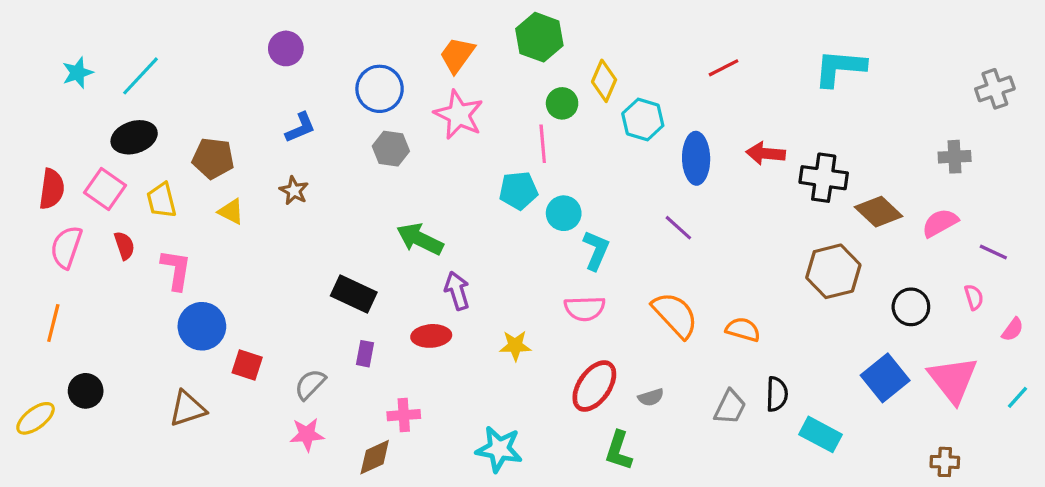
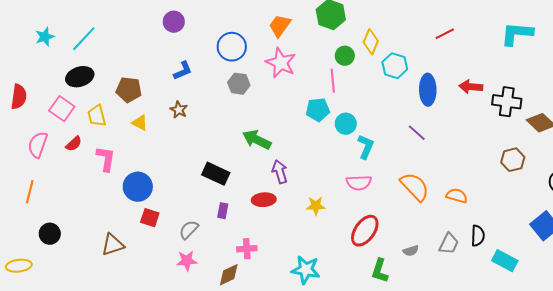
red semicircle: (52, 189) -> (19, 97), moved
red semicircle: (124, 246) -> (74, 144), turned 66
brown hexagon: (833, 271) -> (513, 160), size x0.7
blue circle: (202, 326) -> (138, 187), moved
gray semicircle: (651, 397) -> (411, 251), moved
yellow ellipse: (36, 418) -> (19, 266), moved, turned 30

